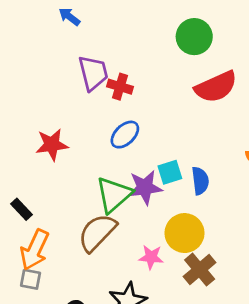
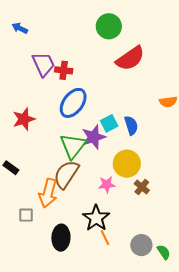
blue ellipse: (125, 135) -> (73, 103), size x1.4
orange arrow: (35, 250) -> (48, 193), moved
brown cross: (200, 269) -> (142, 187), size x0.7

